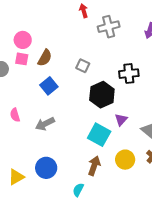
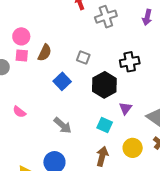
blue square: (49, 86) -> (62, 81), moved
pink semicircle: (15, 115) -> (19, 112), turned -32
gray arrow: (45, 124) -> (63, 125), moved, turned -108
cyan square: (99, 135) -> (105, 125), size x0.7

